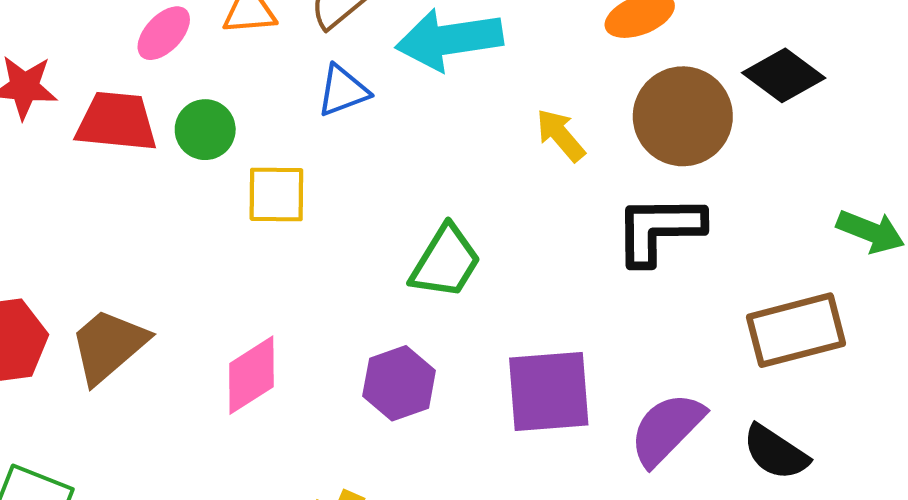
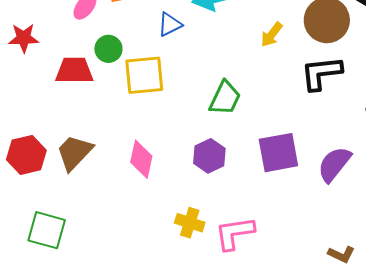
red trapezoid: (117, 122) -> (74, 70), moved
yellow arrow: (561, 135) -> (272, 35), turned -96
yellow square: (276, 195) -> (144, 75), size x1.4
pink diamond: (251, 375) -> (141, 159), turned -39

